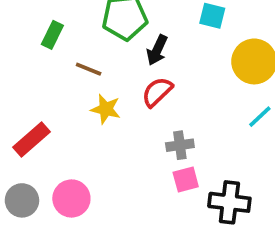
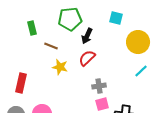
green rectangle: (52, 35) -> (32, 28), turned -40
red rectangle: (31, 139) -> (21, 83), turned -36

